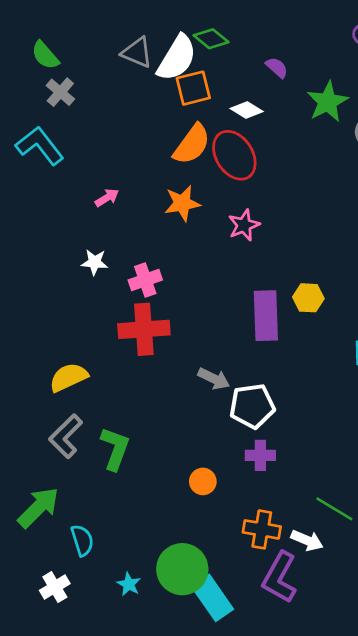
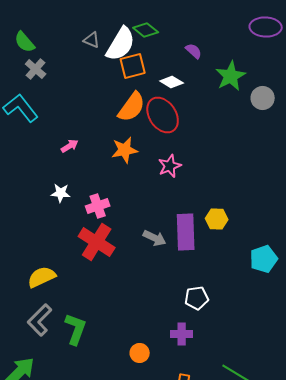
gray triangle: (137, 52) -> (92, 40), size x0.7
red cross: (144, 329) -> (97, 242), turned 36
gray arrow: (214, 379) -> (155, 238), moved
white pentagon: (252, 406) -> (197, 298), moved, size x0.7

